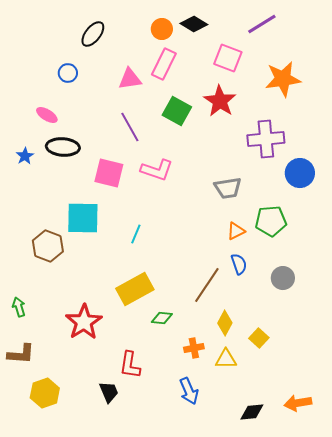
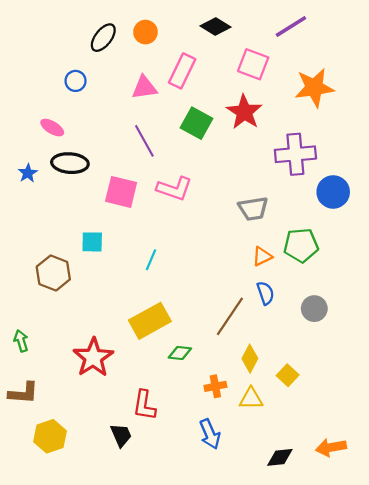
orange circle: (162, 29) -> (145, 32), moved
cyan square: (83, 218) -> (92, 242), size x0.6

